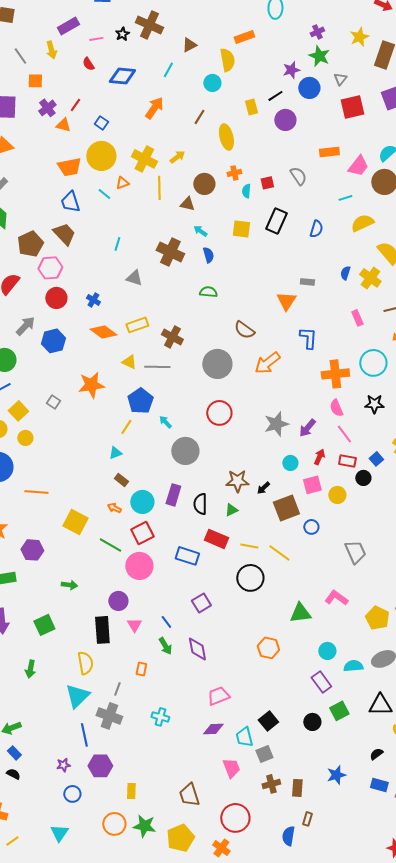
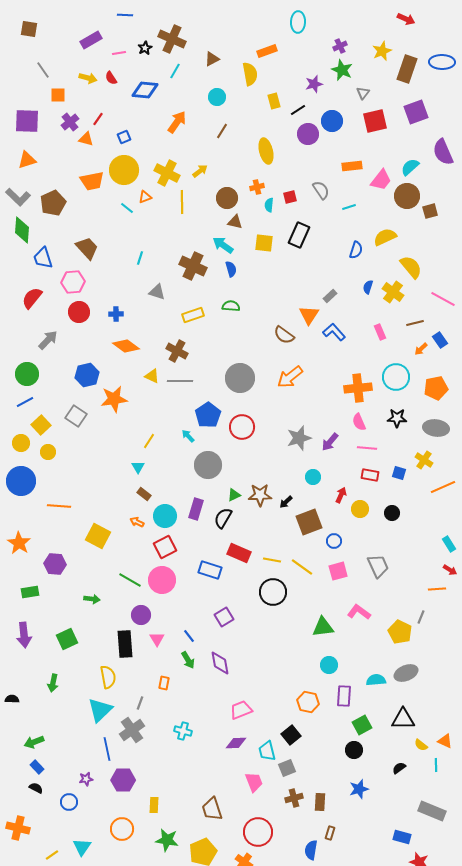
yellow arrow: (51, 50) -> (88, 78), moved, turned -60
cyan line: (168, 70) -> (175, 71), moved
cyan circle: (212, 83) -> (217, 97), moved
blue circle: (309, 88) -> (332, 121), moved
yellow rectangle: (251, 107) -> (274, 101), moved
blue square: (101, 123) -> (124, 137), turned 32
yellow ellipse: (226, 137) -> (266, 151), moved
cyan line: (345, 198) -> (349, 207), moved
blue trapezoid: (70, 202) -> (43, 258), moved
brown triangle: (187, 204) -> (235, 222), moved
blue semicircle: (316, 229) -> (356, 250), moved
cyan arrow: (200, 231) -> (223, 245), size x1.5
brown pentagon: (30, 244) -> (53, 203), moved
gray rectangle: (307, 282) -> (330, 296), turned -48
blue cross: (93, 300) -> (116, 314), turned -32
yellow rectangle: (137, 325) -> (193, 315), moved
brown semicircle: (244, 330) -> (284, 335), moved
brown cross: (172, 337) -> (177, 351), moved
blue L-shape: (308, 338) -> (334, 332), moved, turned -45
blue hexagon: (53, 341) -> (87, 375), moved
blue pentagon: (140, 401) -> (208, 415), moved
gray square: (53, 402) -> (76, 416), size x1.5
pink line: (344, 434) -> (367, 448), turned -48
cyan triangle: (115, 453) -> (138, 467), turned -40
red arrow: (319, 457) -> (341, 495), moved
blue square: (376, 459) -> (399, 473), turned -32
black circle: (363, 478) -> (392, 513), moved
pink square: (312, 485) -> (338, 571), moved
black semicircle: (200, 504) -> (223, 518), turned 30
green triangle: (231, 510) -> (234, 495), moved
green line: (110, 545) -> (130, 580), moved
orange hexagon: (268, 648) -> (308, 702), moved
cyan circle: (327, 651) -> (329, 665), moved
purple rectangle: (321, 682) -> (344, 696), turned 40
gray cross: (109, 716) -> (132, 730), turned 35
black circle: (312, 722) -> (354, 750), moved
blue rectangle: (379, 785) -> (402, 837), moved
blue circle: (72, 794) -> (69, 802), moved
orange circle: (114, 824) -> (122, 829), moved
yellow line: (12, 841) -> (52, 855), moved

